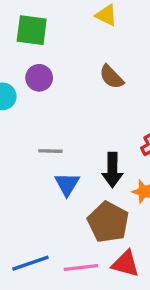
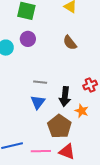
gray line: (50, 151) -> (40, 82), moved

